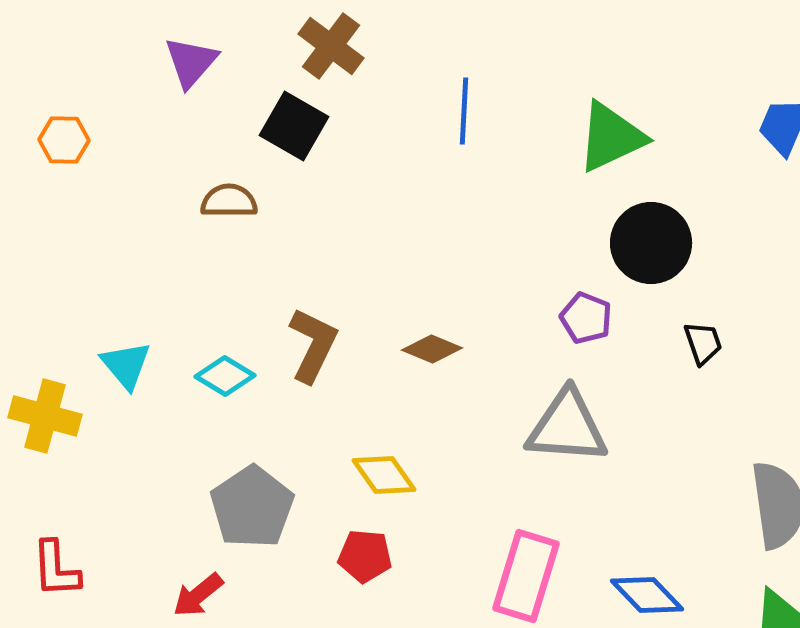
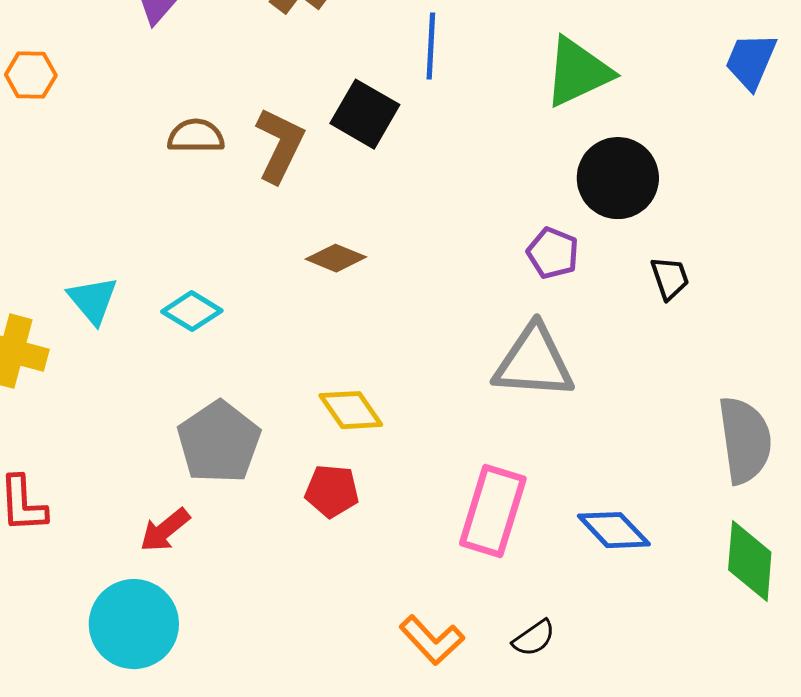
black square: (294, 126) -> (365, 114), moved
brown L-shape: (313, 345) -> (280, 145), moved
brown diamond: (432, 349) -> (336, 258), moved

